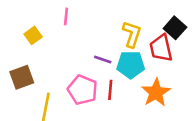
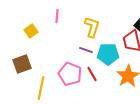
yellow L-shape: (132, 34) -> (92, 27), moved
red line: (110, 90) -> (92, 74), turned -35

